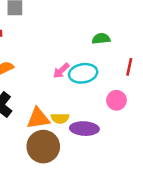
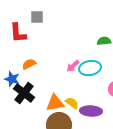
yellow semicircle: (60, 118) -> (72, 103), turned -144

